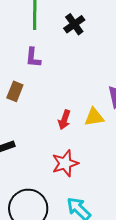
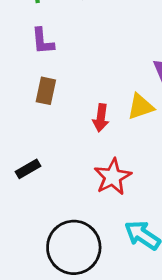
brown rectangle: (15, 91) -> (46, 91), moved

